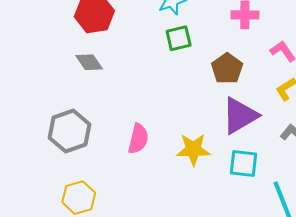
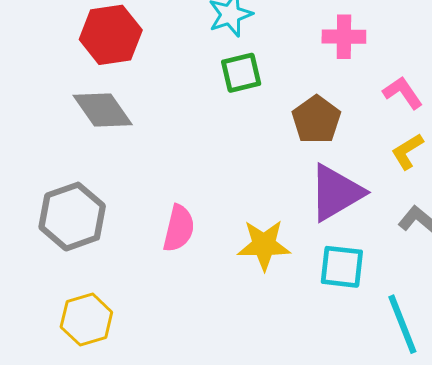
gray diamond: (89, 62) -> (103, 110), size x1.4

